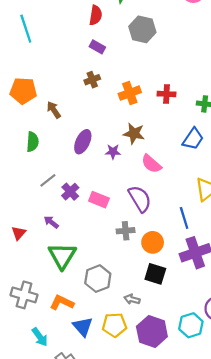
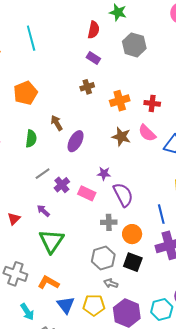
orange pentagon: (23, 91) -> (25, 93), turned -30
brown arrow: (54, 110) -> (57, 123), moved
purple star: (113, 152) -> (104, 174), moved
pink semicircle: (151, 164) -> (147, 133), moved
gray hexagon: (98, 279) -> (103, 258), moved

